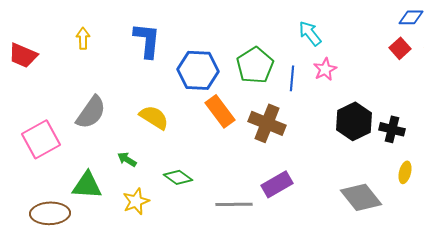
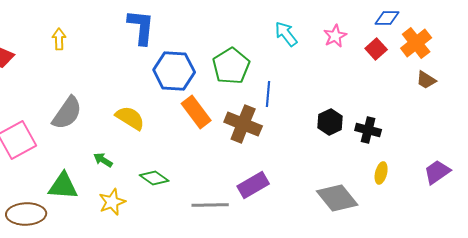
blue L-shape: (147, 40) -> (141, 27), moved
pink star: (325, 69) -> (335, 36), moved
blue line: (292, 78) -> (268, 94), moved
black hexagon: (354, 121) -> (330, 122), size x0.7

